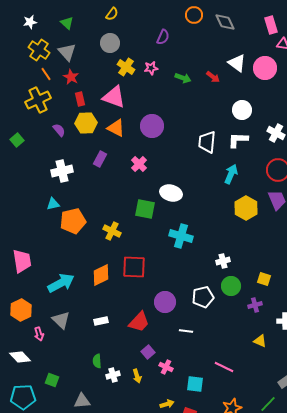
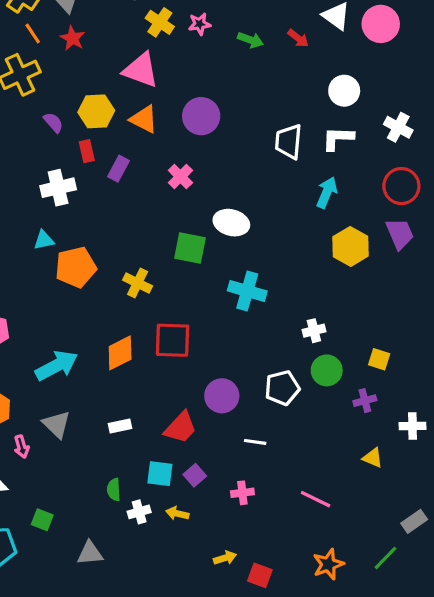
red rectangle: (80, 99) -> (87, 151), moved
pink cross: (166, 367) -> (242, 493), moved, turned -32
yellow arrow: (137, 376) -> (177, 513), turned 120
cyan square: (195, 384) -> (160, 474), moved

